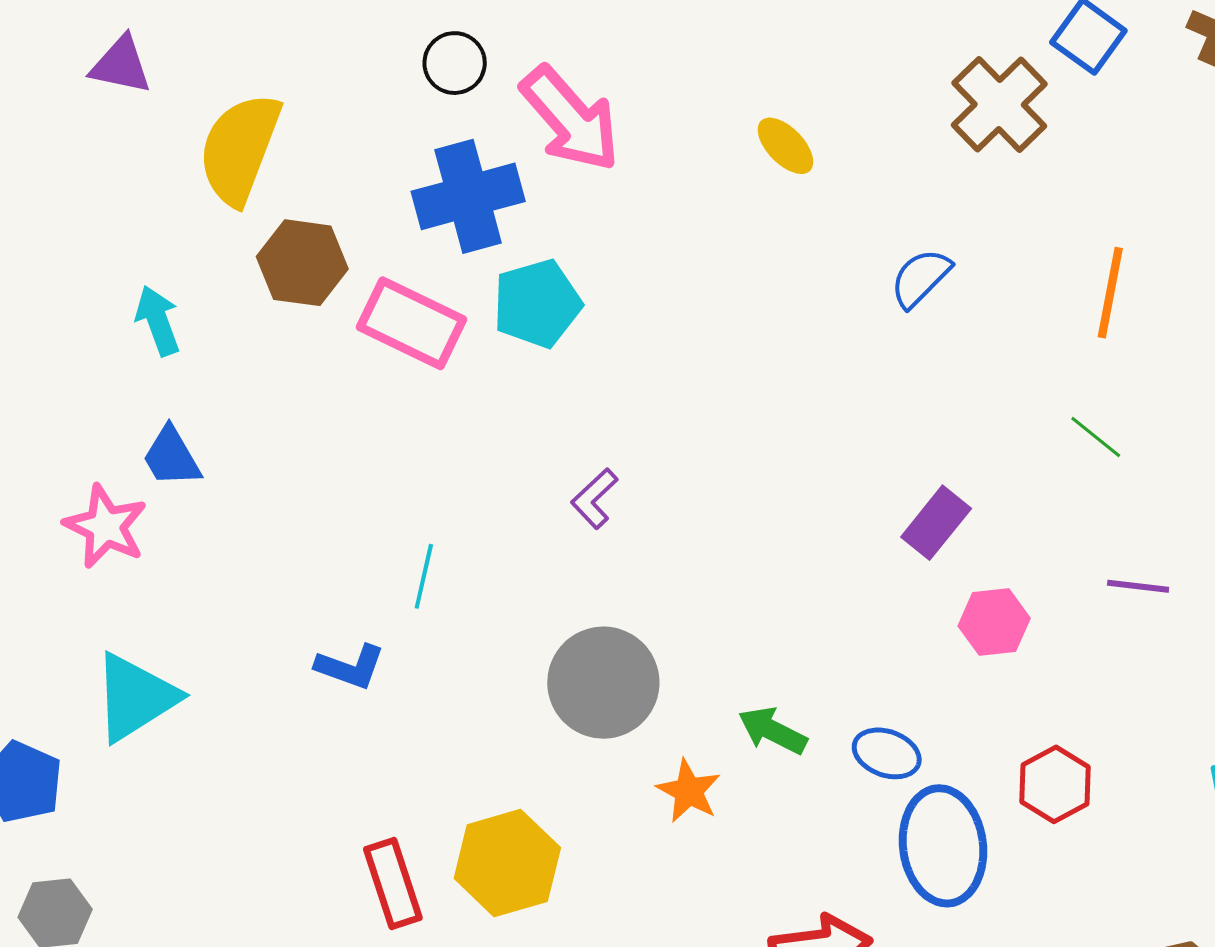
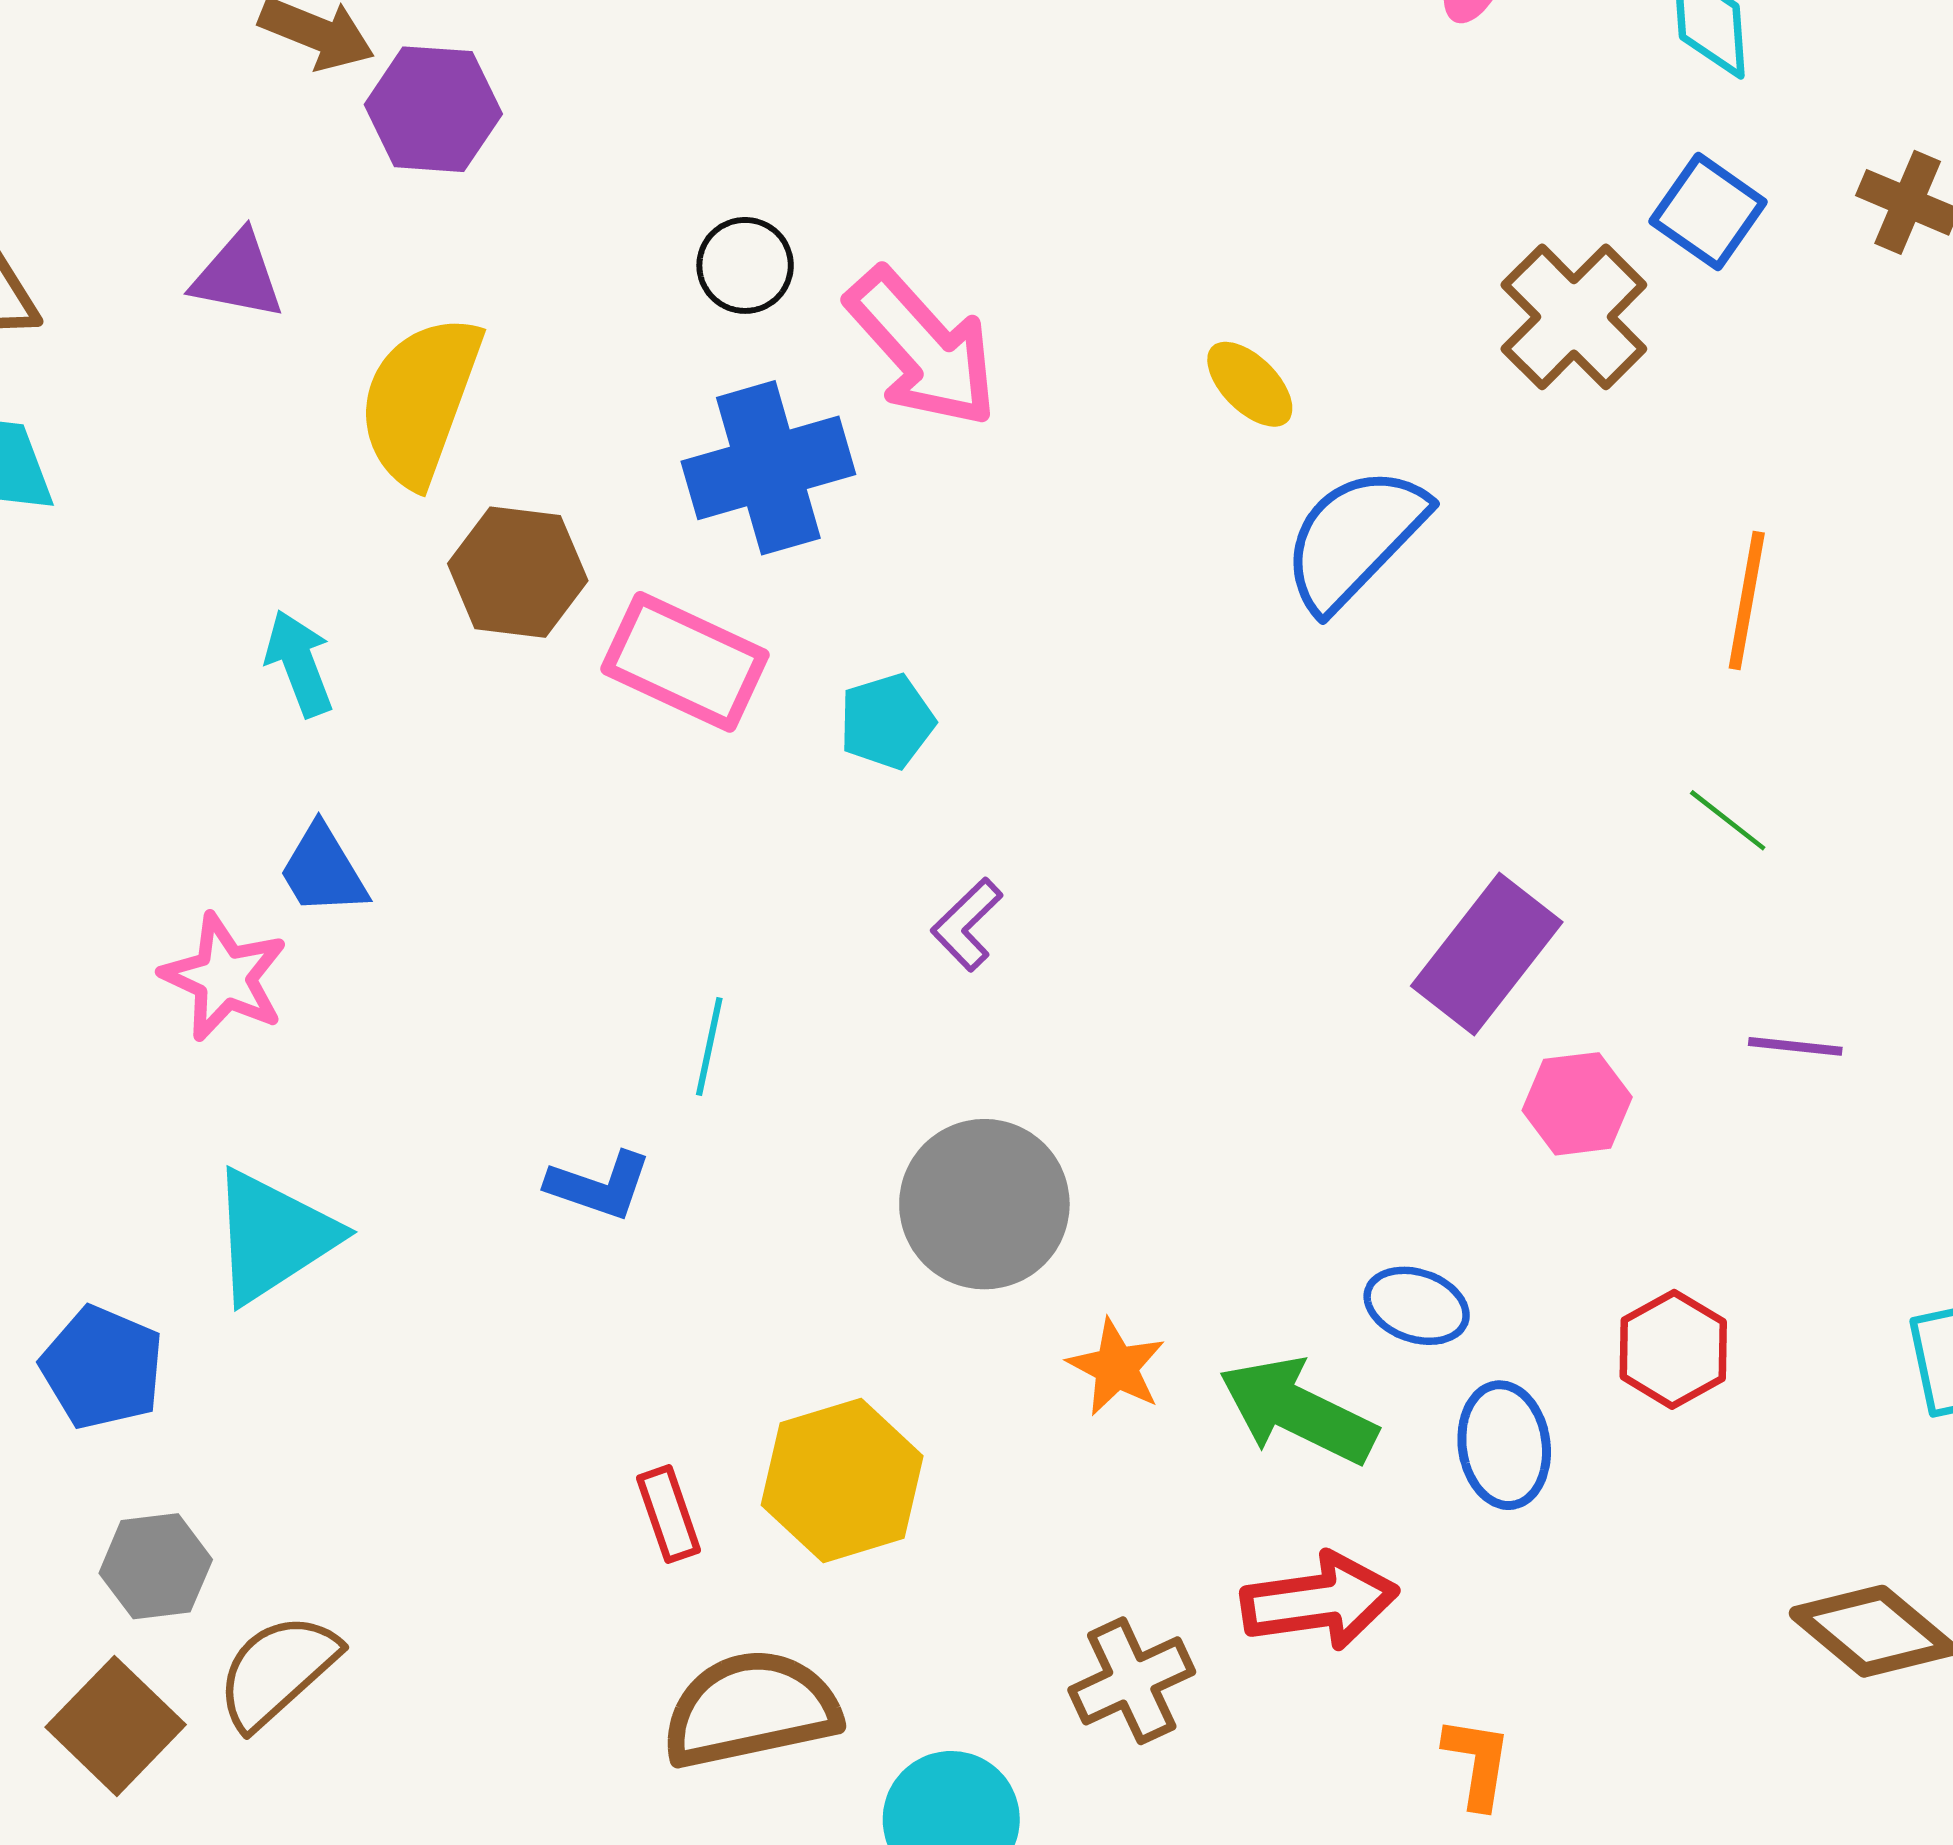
blue semicircle: (921, 278) -> (1355, 538), moved, size x1.6
cyan pentagon: (537, 304) -> (887, 721), moved, size x0.7
purple rectangle: (936, 523) -> (1487, 954), size x1.4
green arrow: (773, 731) -> (1298, 1411), moved, size x1.5
blue ellipse: (943, 846) -> (1504, 1445), size x0.7
red rectangle: (393, 884) -> (669, 1514), size x0.7

